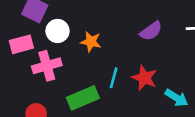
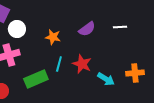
orange star: (91, 42) -> (53, 37), moved

